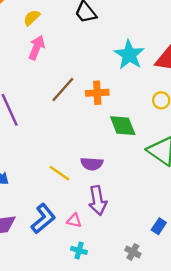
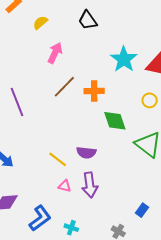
pink arrow: (37, 48) -> (55, 53), moved
blue L-shape: (43, 218) -> (40, 218), moved
pink triangle: (74, 221) -> (65, 186), moved

